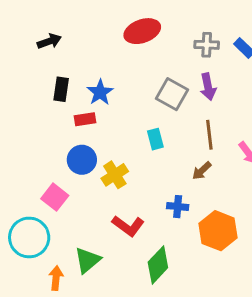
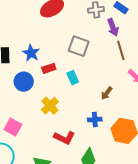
purple arrow: (208, 87) -> (113, 27), moved
red rectangle: (85, 119) -> (49, 68), moved
brown line: (209, 135) -> (121, 50), moved
blue circle: (82, 160) -> (24, 82), moved

